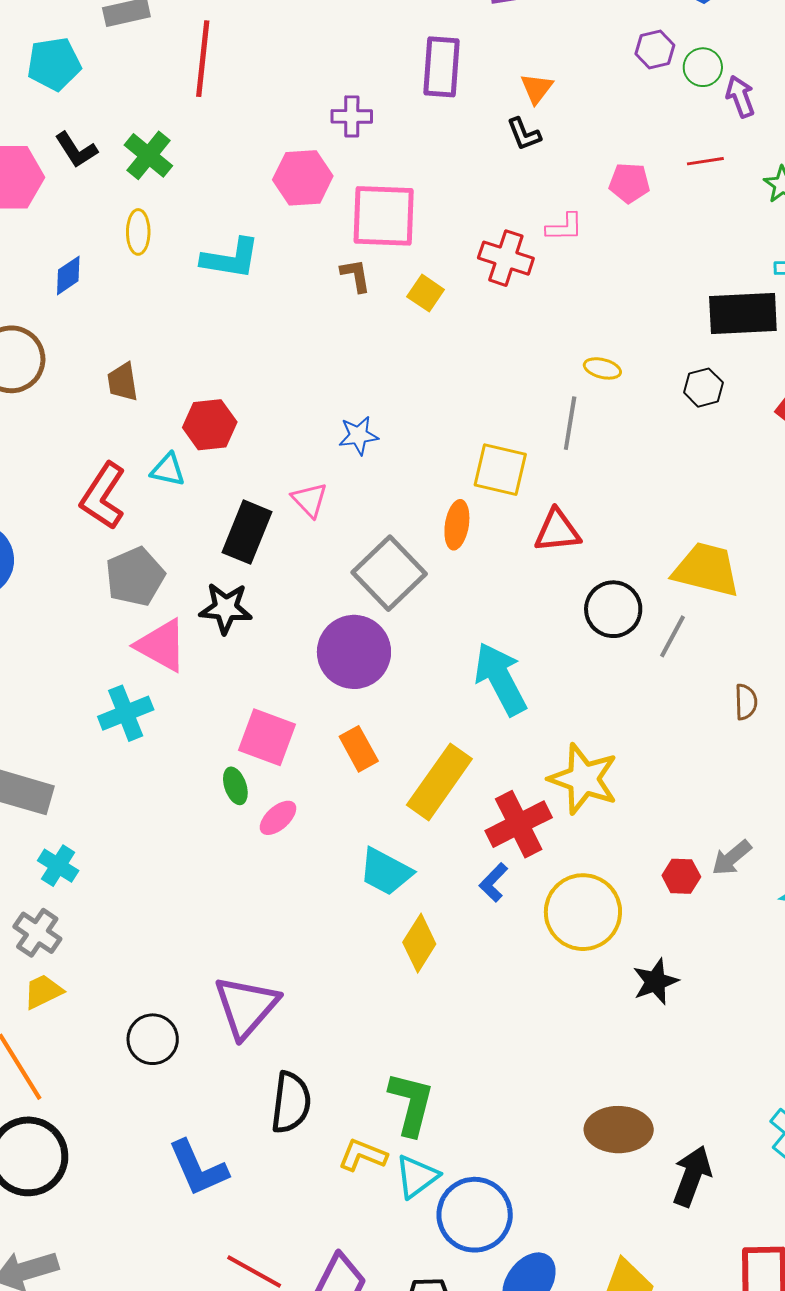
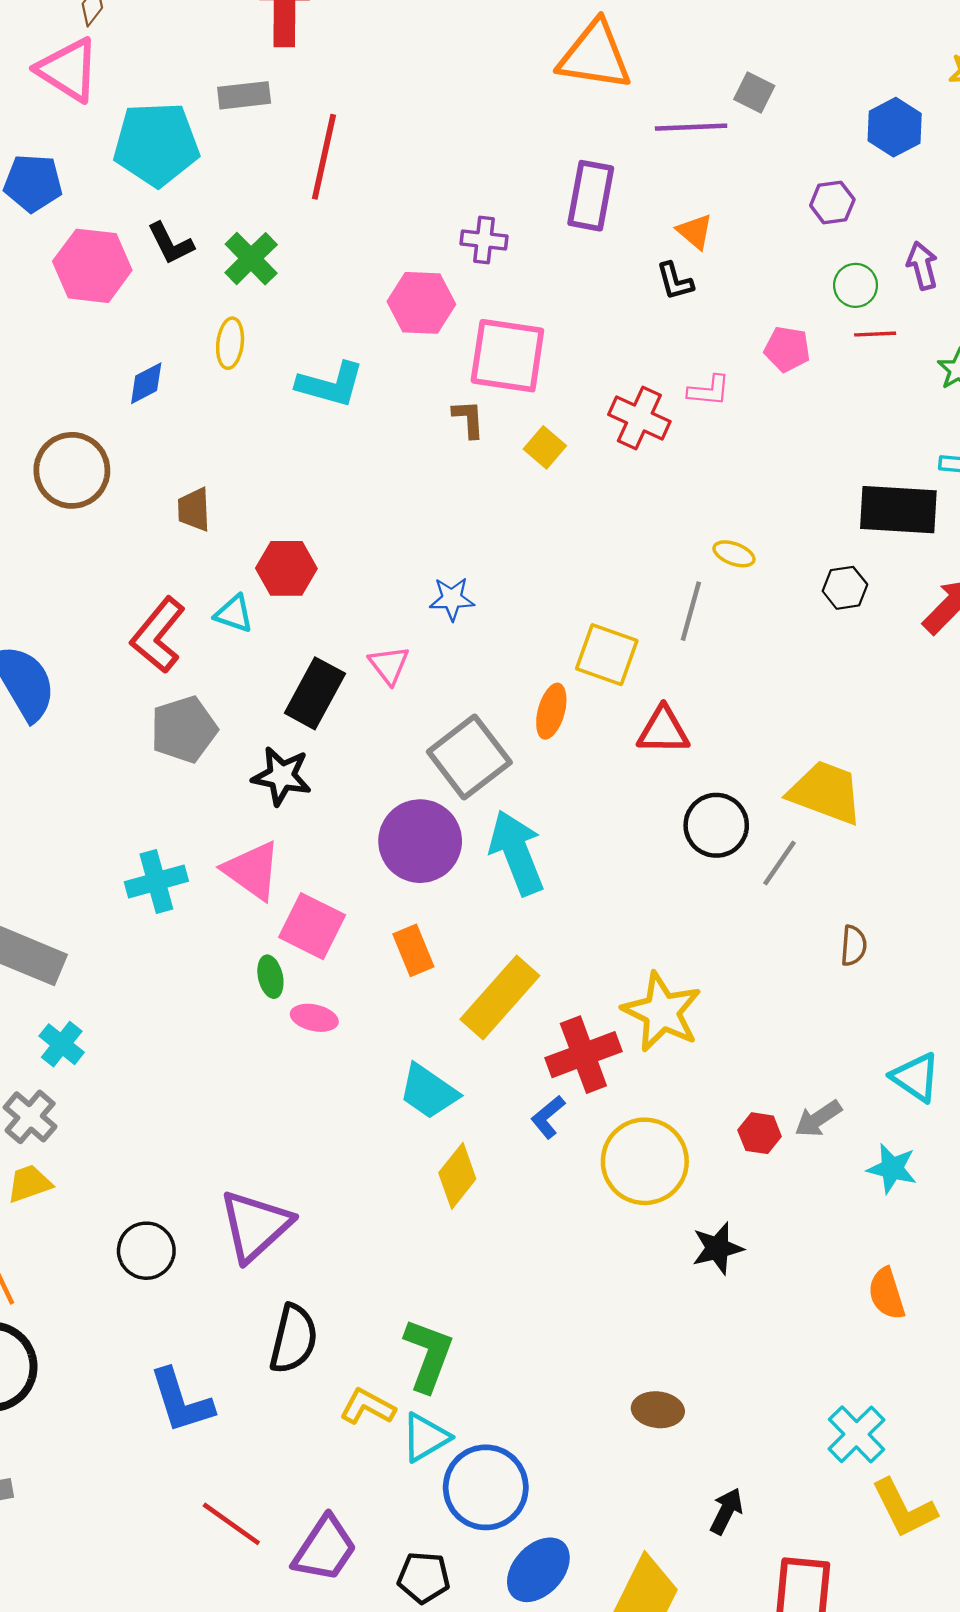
cyan pentagon: (54, 64) -> (156, 144), size x1.4
green circle: (703, 67) -> (856, 285), moved
orange triangle: (537, 88) -> (695, 231), turned -33
pink triangle: (161, 645) -> (252, 870), moved
cyan arrow: (500, 679) -> (517, 853), moved
pink ellipse: (278, 818) -> (314, 1018), turned 48
brown ellipse: (619, 1130) -> (658, 1410), size x0.7
black arrow: (692, 1176) -> (726, 1511), moved, size x0.7

